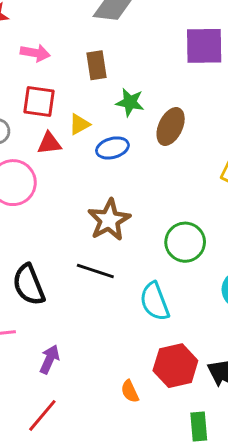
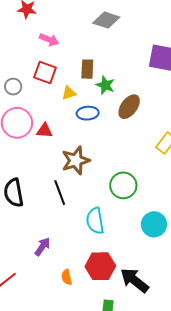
brown rectangle: (97, 65) -> (87, 69), moved
red triangle: (49, 143) -> (44, 131), moved
black line: (95, 271) -> (60, 193), turned 40
purple arrow: (49, 359) -> (42, 247), moved

